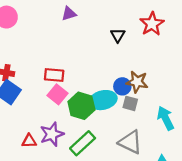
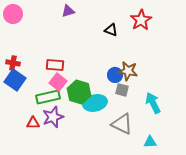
black triangle: (118, 35) -> (111, 30), turned -40
cyan ellipse: (103, 100) -> (95, 103), moved
green rectangle: (83, 143) -> (48, 97), moved, turned 30

